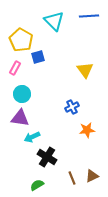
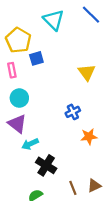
blue line: (89, 16) -> (91, 15), turned 48
pink rectangle: (15, 68) -> (12, 70), turned -40
purple triangle: (20, 118) -> (17, 124), turned 30

